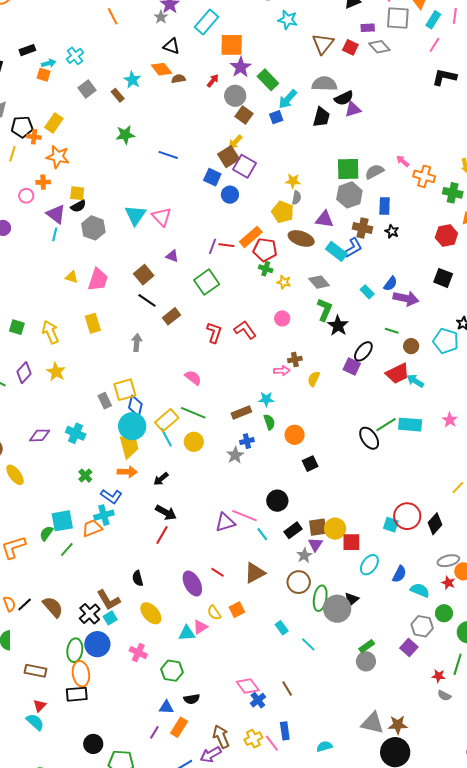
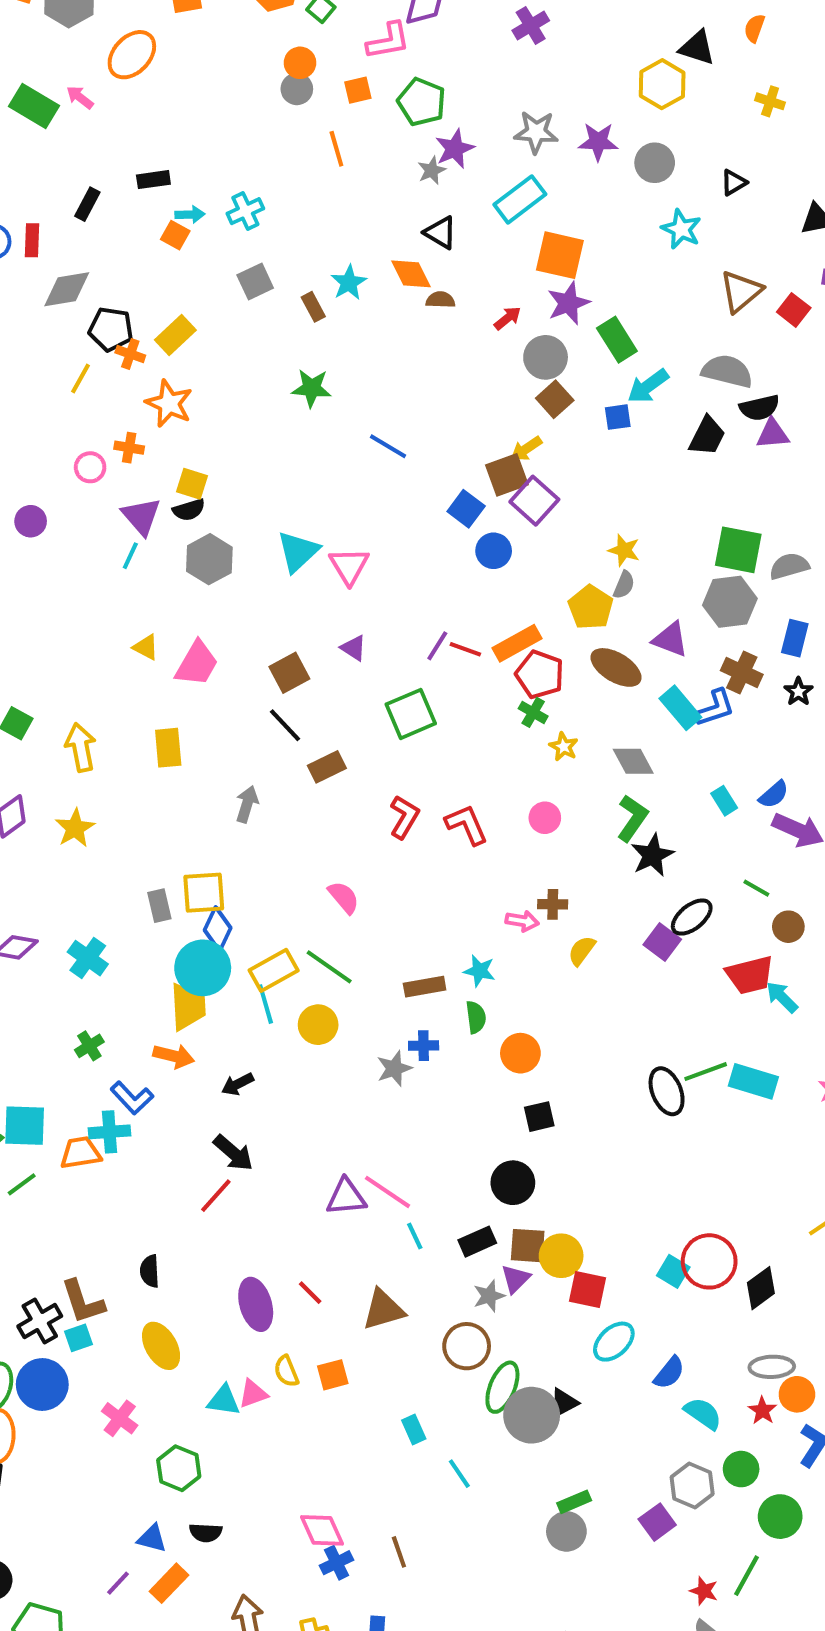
black circle: (277, 501) -> (513, 1183), moved

